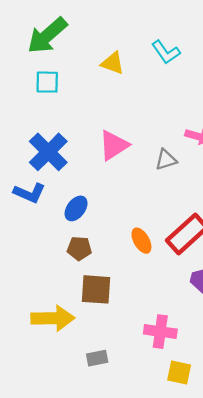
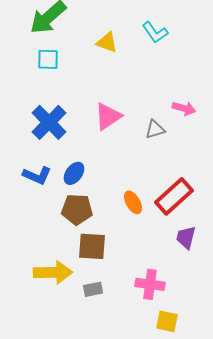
blue L-shape: (29, 193) -> (37, 175), moved
brown pentagon: (79, 248) -> (77, 209), size x1.4
gray rectangle: (97, 358) -> (93, 289), moved

